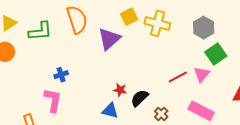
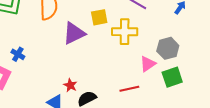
yellow cross: (157, 23) -> (125, 32), turned -30
pink triangle: (202, 74) -> (148, 64), moved
blue cross: (61, 75) -> (18, 54), turned 32

